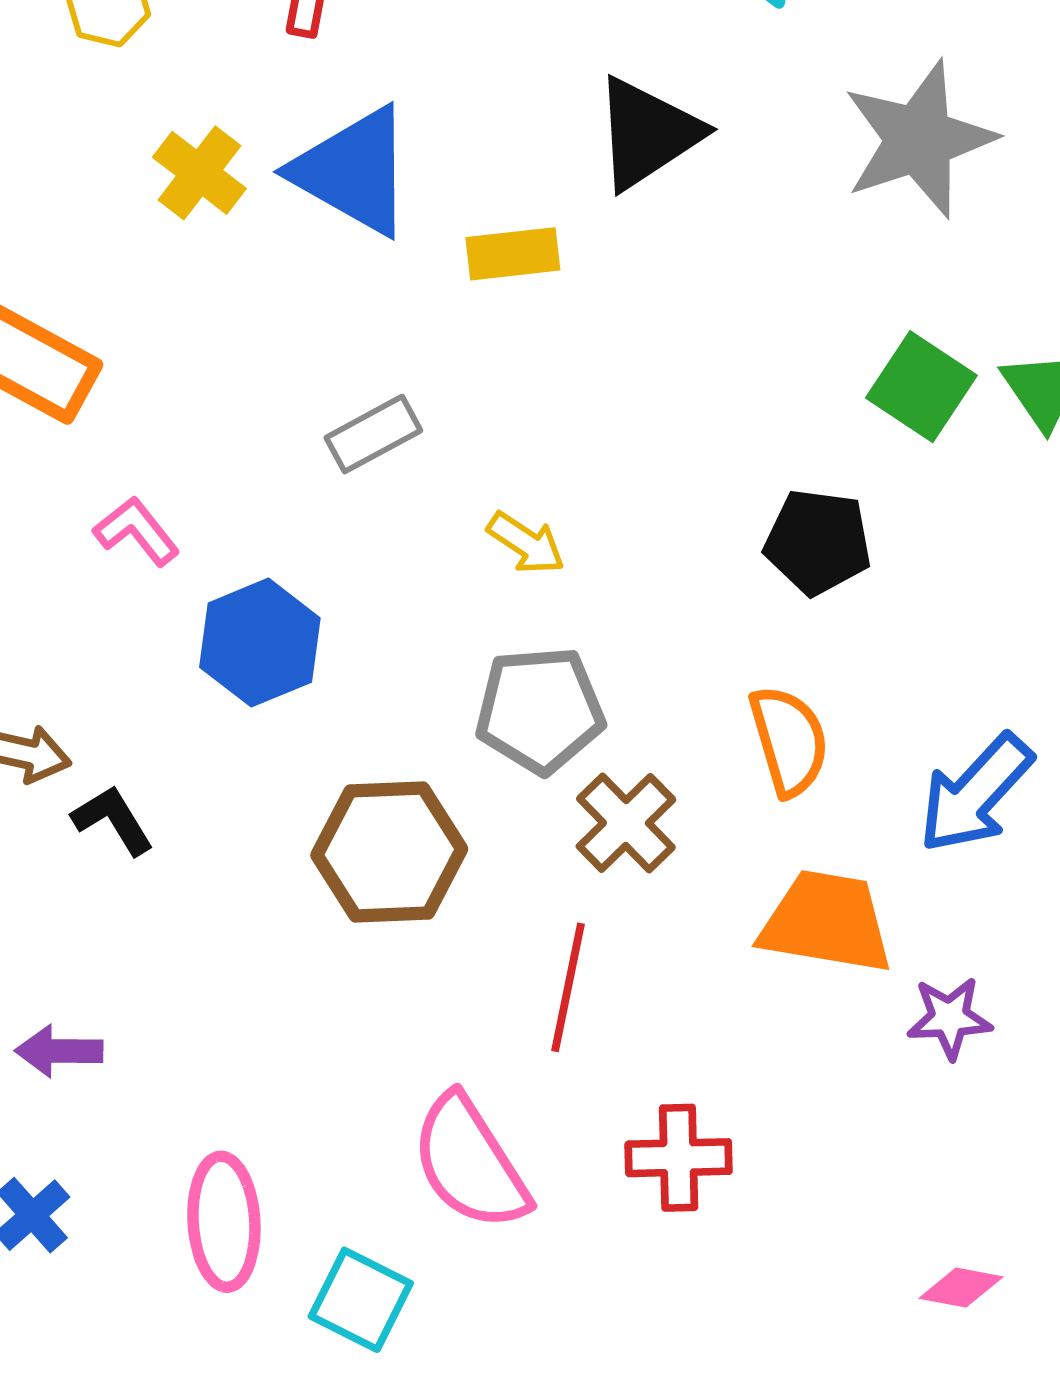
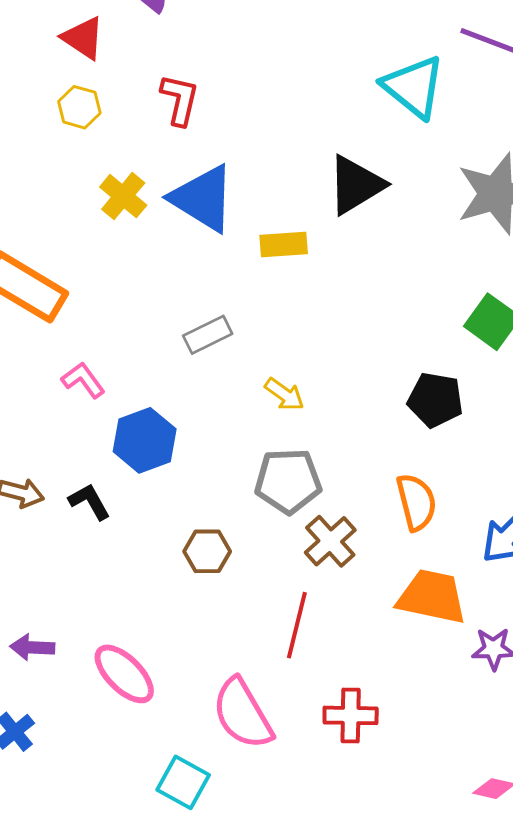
black L-shape: (113, 820) -> (89, 502), moved
brown hexagon: (389, 852) -> (207, 551), size x0.6
pink ellipse: (224, 1222) -> (124, 674), moved, turned -44

